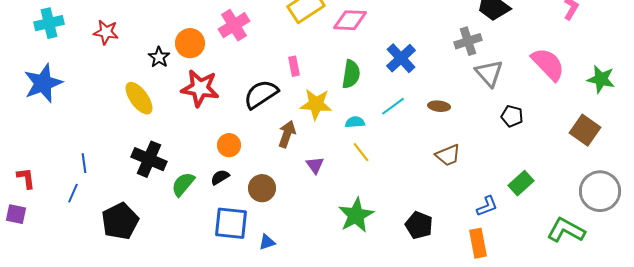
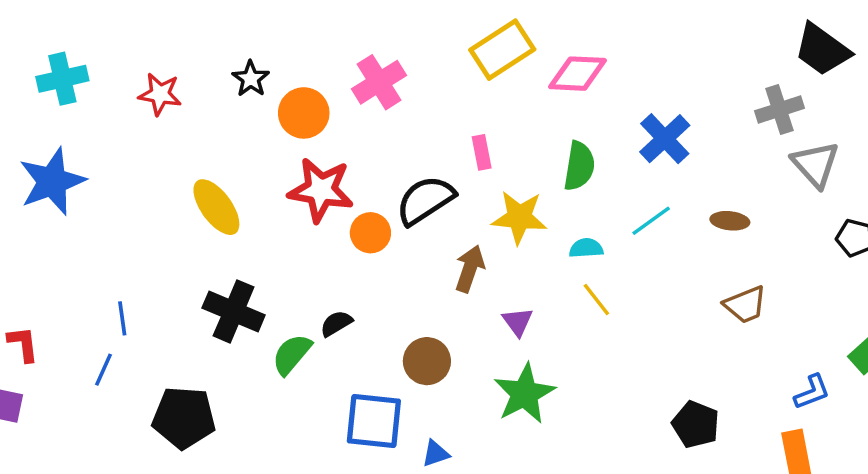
black star: (159, 57) -> (251, 79), moved
orange circle: (229, 145) -> (370, 233), moved
black semicircle: (220, 177) -> (336, 323), moved
green star: (356, 215) -> (524, 394), moved
black pentagon: (120, 221) -> (184, 418), turned 30

